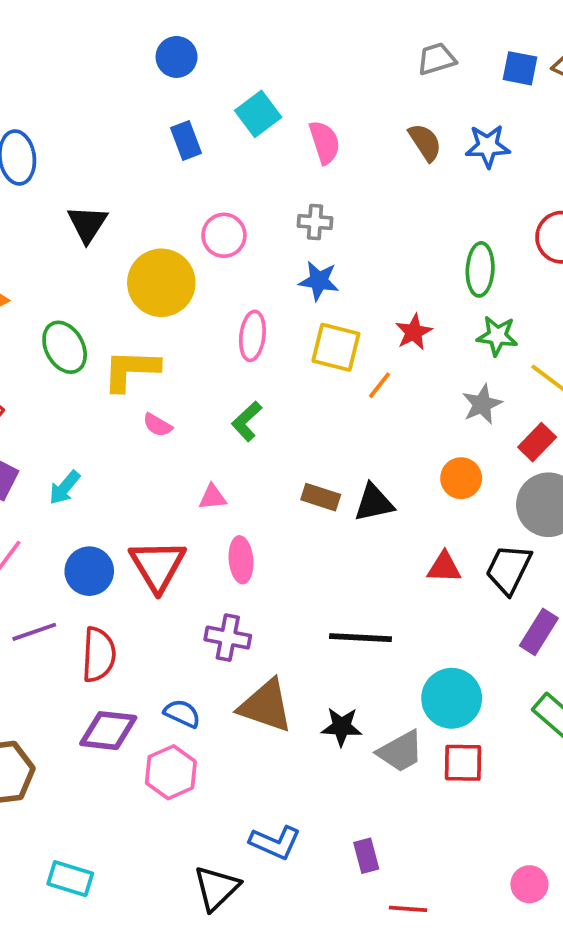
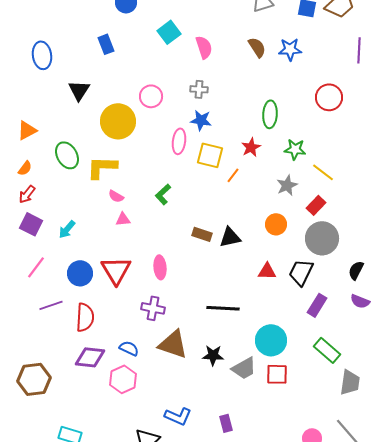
blue rectangle: (186, 140) -> (106, 44), moved
green ellipse: (480, 269) -> (270, 114), moved
pink ellipse: (252, 336) -> (179, 141), moved
pink triangle: (213, 497) -> (123, 219), moved

